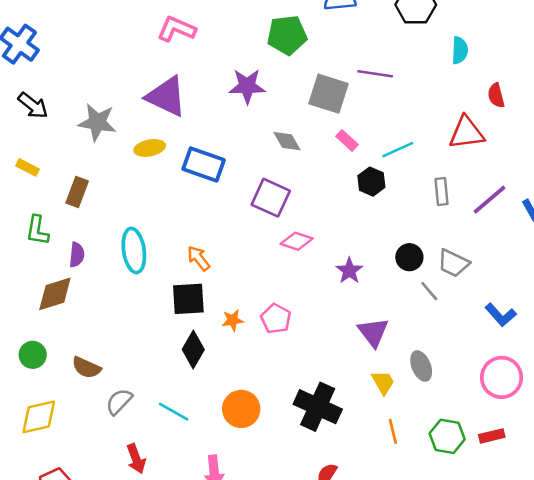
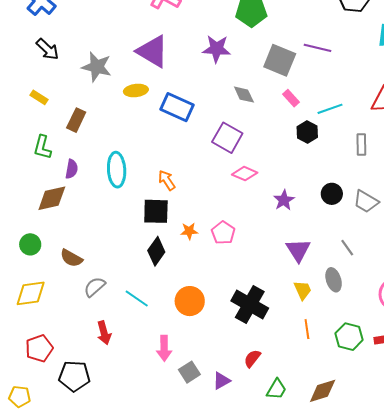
gray line: (429, 291) -> (347, 248), moved

